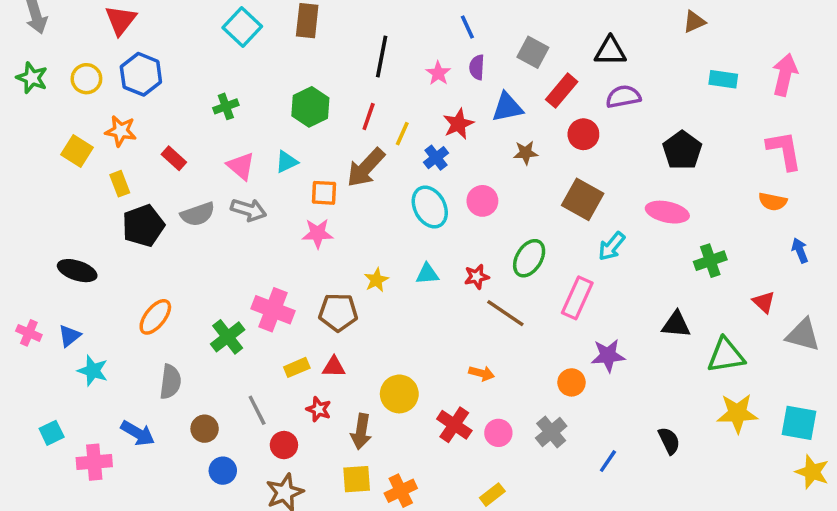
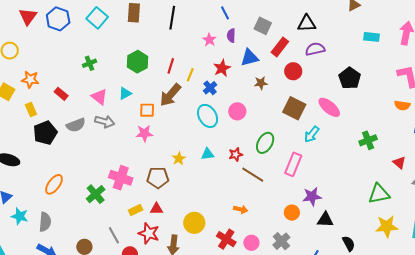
black line: (382, 56) -> (172, 18), moved
blue hexagon: (141, 74) -> (58, 19), moved
pink ellipse: (667, 212) -> (329, 107), moved, turned 30
black triangle: (676, 325) -> (325, 220), moved
gray semicircle: (170, 382) -> (45, 222), moved
red star: (319, 409) -> (149, 233), size x1.5

